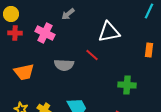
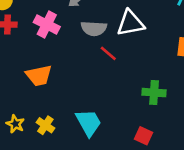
gray semicircle: (64, 65) -> (94, 28), moved
orange trapezoid: (24, 72) -> (39, 76), moved

